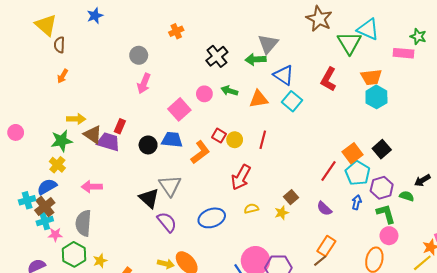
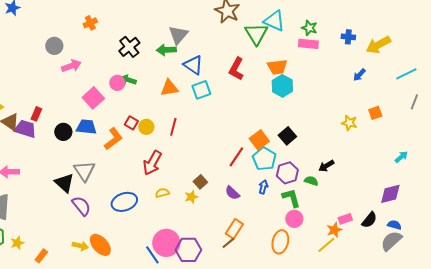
green star: (418, 36) -> (309, 28), moved
pink arrow: (144, 83) -> (71, 66), moved, turned -132
green arrow: (229, 91) -> (128, 80), moved
cyan square: (292, 101) -> (201, 90), turned 30

